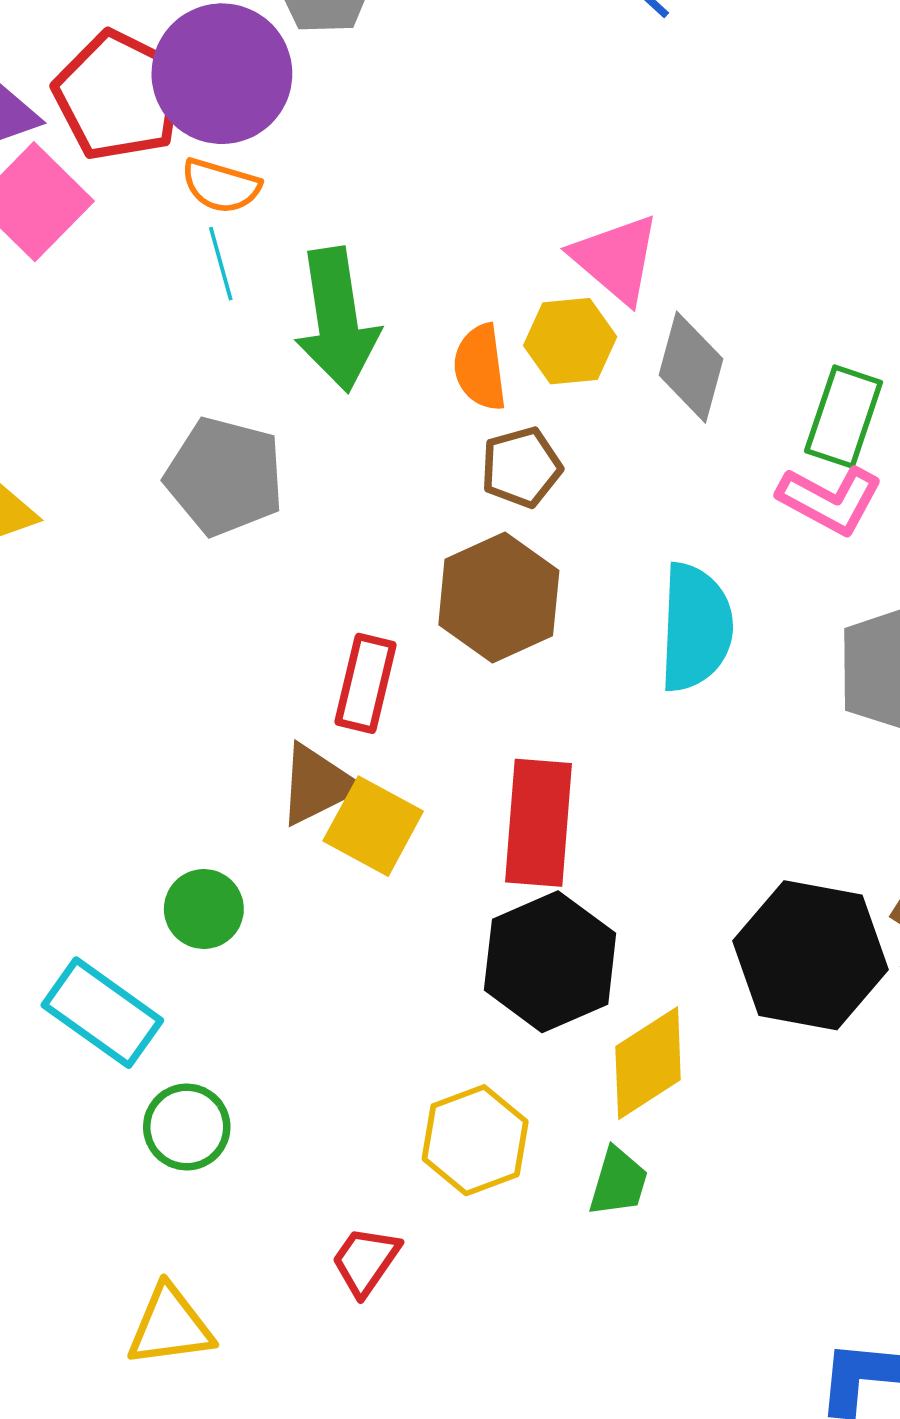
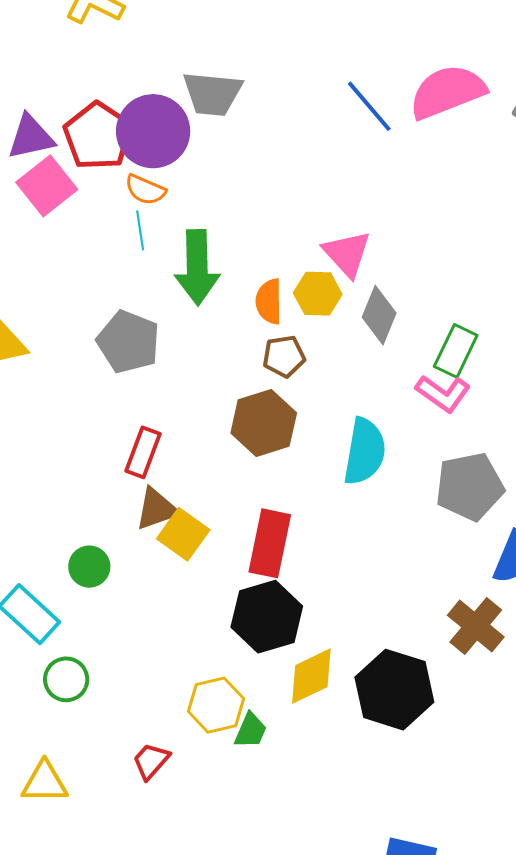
red rectangle: (366, 683) -> (143, 452), moved
black hexagon: (810, 955) -> (394, 690), moved
green trapezoid: (618, 1182) -> (251, 731), moved

